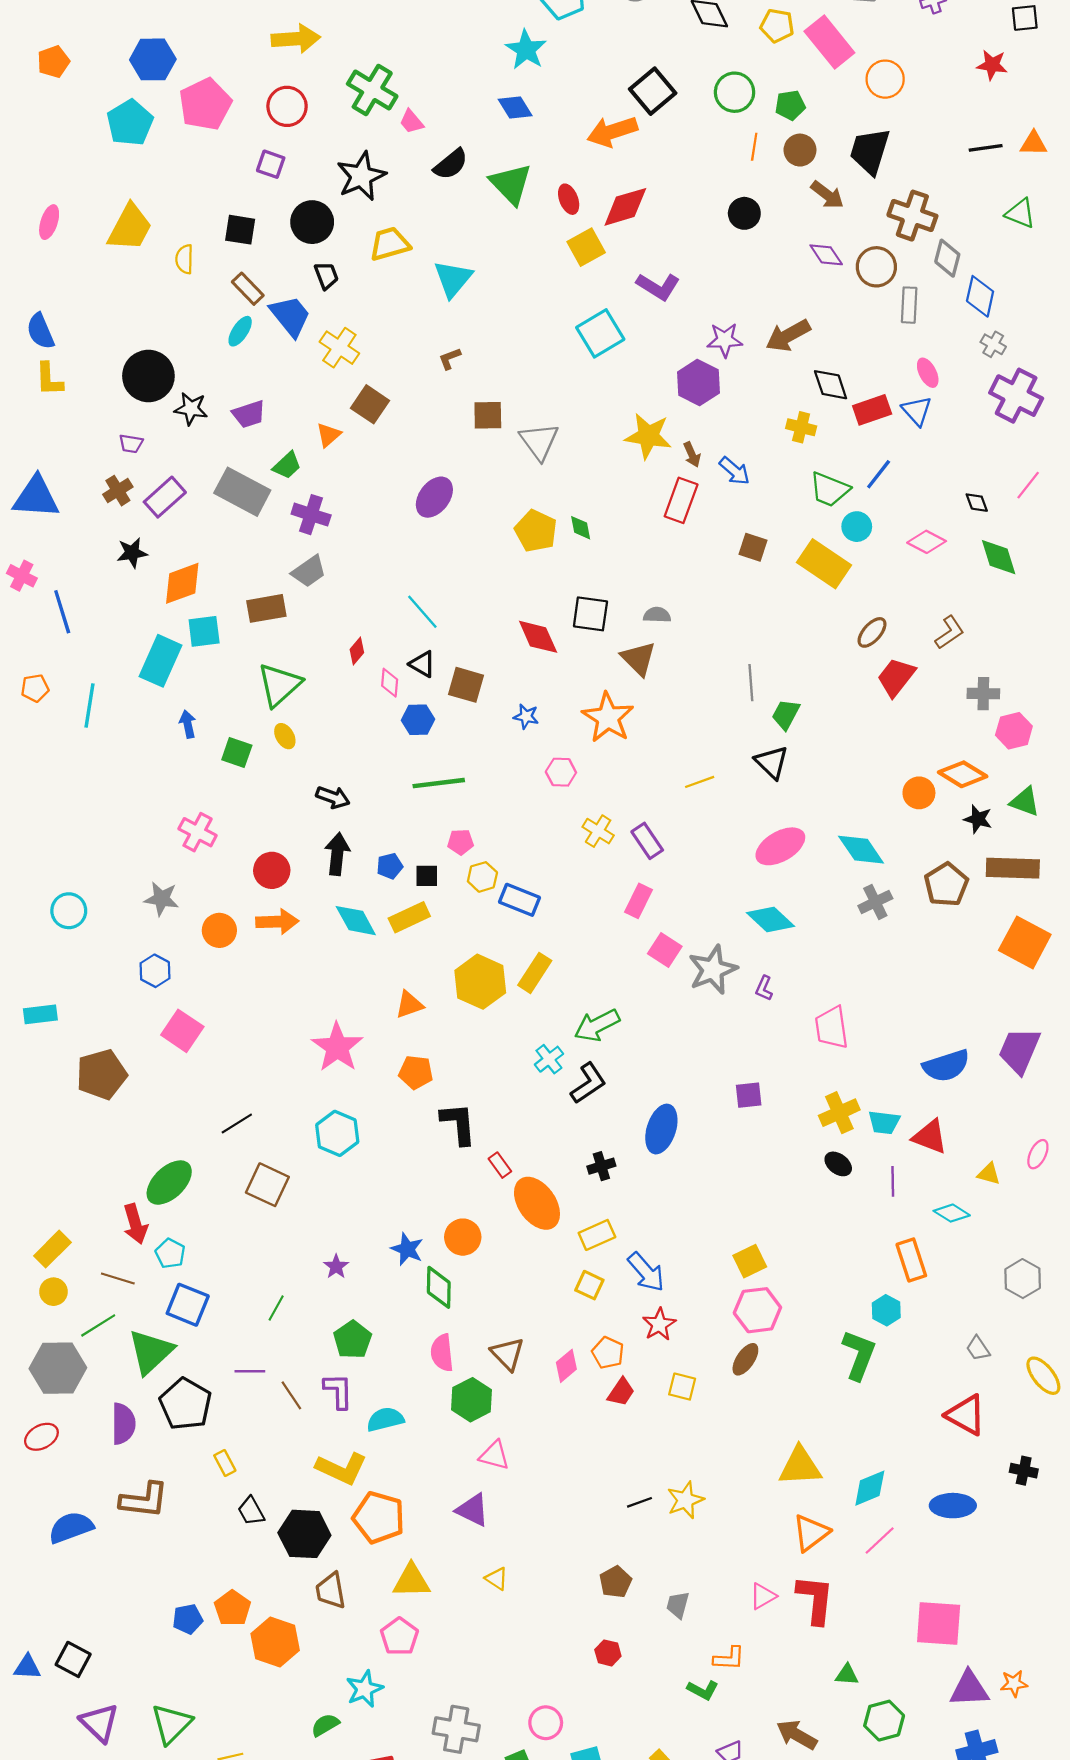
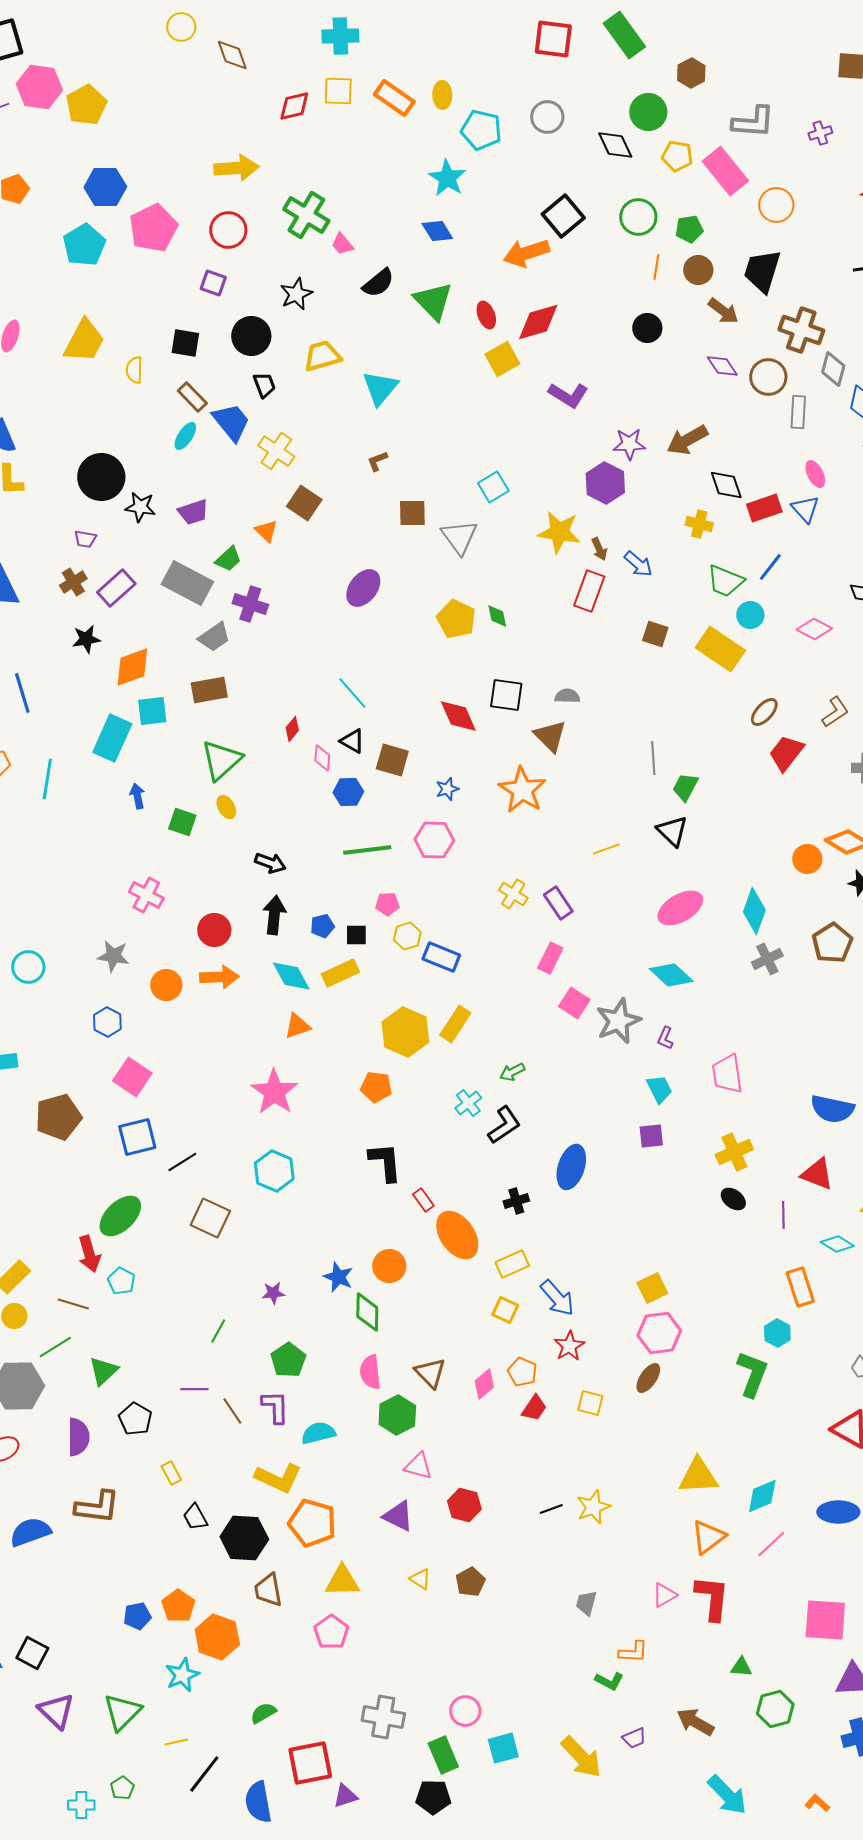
black star: (361, 176) -> (296, 294), size x0.7
cyan square: (600, 333) -> (493, 487), moved, size x0.7
orange triangle: (329, 435) -> (266, 531), turned -35
gray trapezoid: (309, 571) -> (214, 637), moved
blue star: (526, 716) -> (447, 789), turned -30
pink hexagon: (561, 772) -> (434, 840), moved, size x1.4
cyan diamond: (861, 850) -> (754, 911), turned 54
orange triangle: (409, 1005) -> (297, 1026), moved
green arrow: (597, 1025) -> (512, 1072), size x0.6
blue semicircle: (946, 1066) -> (832, 1109), turned 30
orange pentagon: (416, 1072) -> (376, 1087), moved
cyan trapezoid: (884, 1122) -> (659, 1089), moved, turned -124
purple star: (336, 1267) -> (273, 1293), turned 30
blue square: (188, 1305) -> (137, 1137), moved, turned -36
green triangle: (151, 1352) -> (103, 1371), size x0.7
black pentagon: (186, 1404) -> (135, 1419), size x0.7
brown pentagon: (616, 1582) -> (470, 1582), moved
red hexagon: (608, 1653) -> (464, 1505), moved, size x1.4
cyan star: (365, 1689) -> (182, 1675), moved

